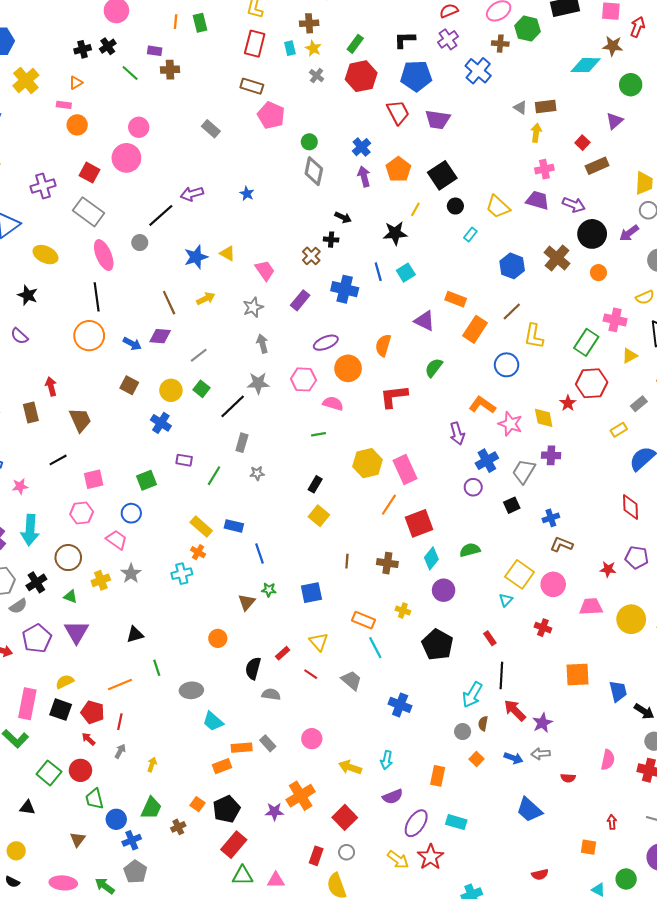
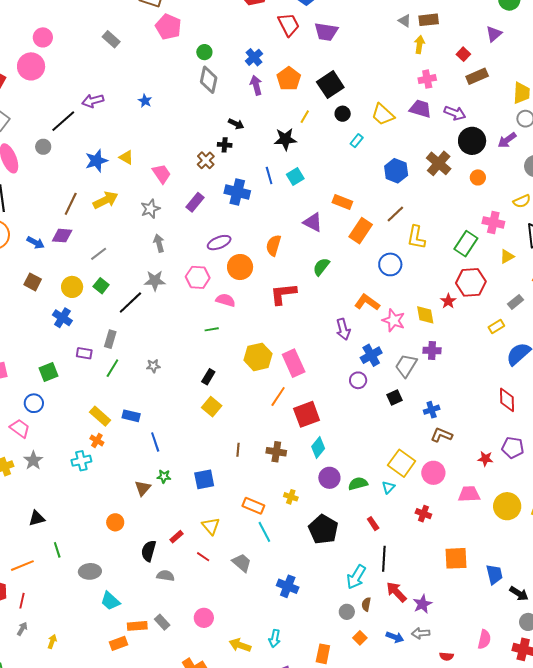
yellow arrow: (206, 299) -> (105, 200), size x1.4
brown line: (169, 303) -> (71, 204), turned 50
gray rectangle: (242, 443) -> (110, 339), moved
green semicircle: (470, 550) -> (358, 484), moved

